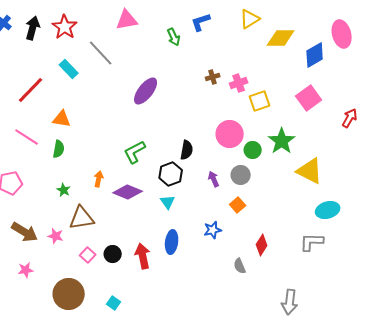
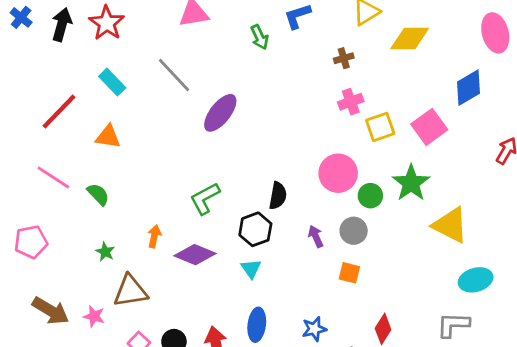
gray line: (101, 53) -> (174, 75), moved
blue diamond: (315, 55) -> (469, 88), moved
brown cross: (213, 77) -> (344, 58), moved
pink square: (309, 98) -> (429, 127), moved
orange triangle: (62, 119) -> (108, 137), moved
green semicircle: (59, 149) -> (98, 194), turned -54
orange square: (238, 205) -> (349, 273), turned -35
blue star: (213, 230) -> (314, 329), moved

